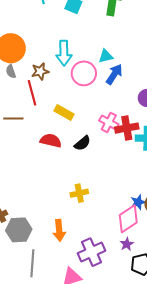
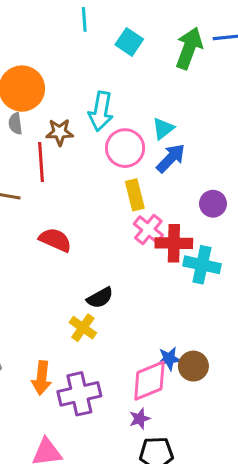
cyan triangle: (106, 56) -> (163, 129), turned -35
yellow rectangle: (64, 113) -> (135, 195), moved, turned 36
black semicircle: (82, 143) -> (100, 298), moved
yellow cross: (79, 193) -> (83, 328), turned 36
purple cross: (91, 252) -> (79, 394), moved

